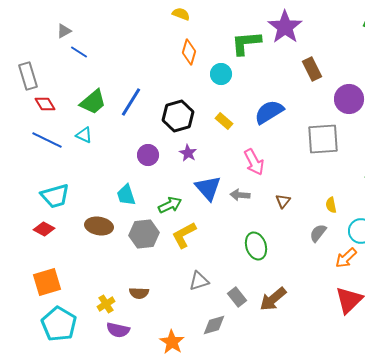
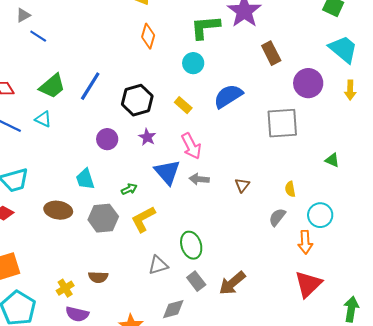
cyan circle: (221, 74) -> (193, 63), moved
pink arrow: (254, 162) -> (191, 146), moved
green arrow: (170, 205) -> (129, 189), size x0.7
green ellipse: (256, 246) -> (191, 245), moved
orange arrow: (346, 258) -> (305, 242), turned -50

